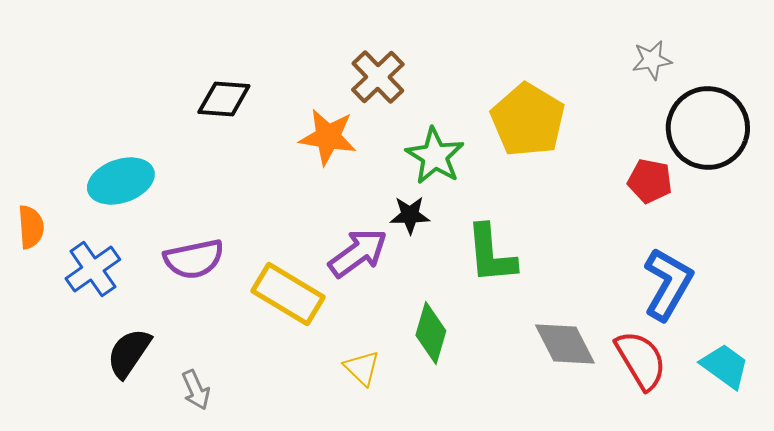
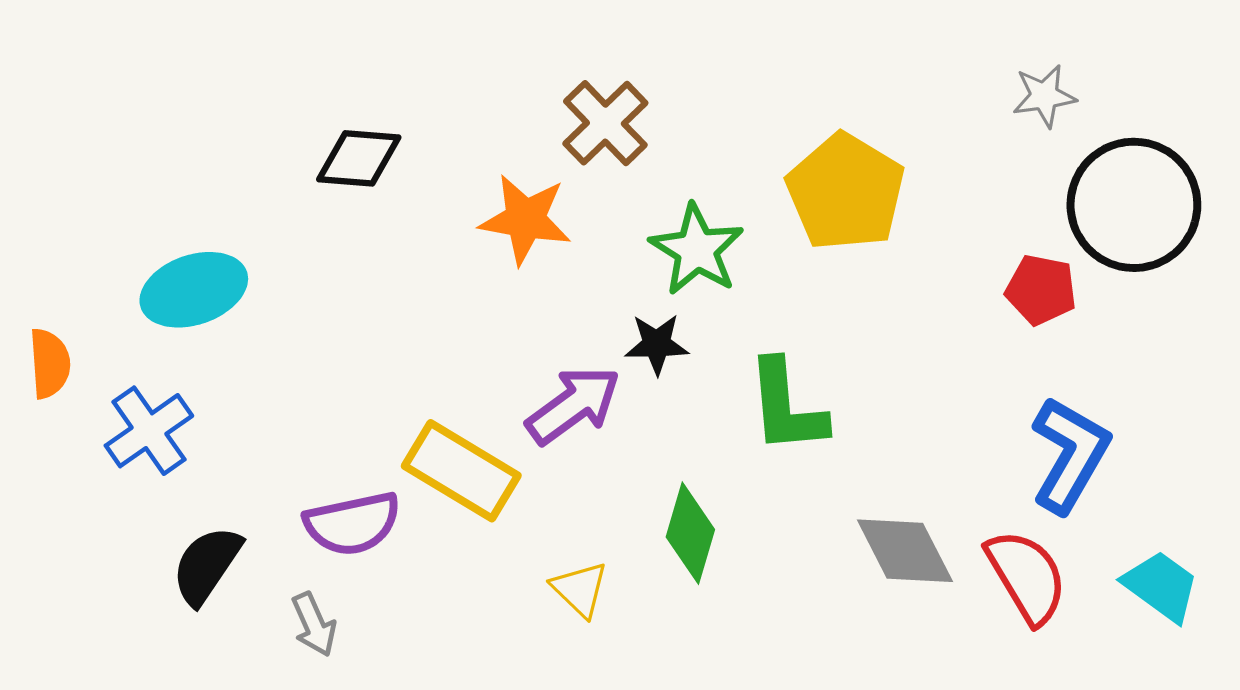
purple semicircle: (194, 259) -> (352, 524), moved

